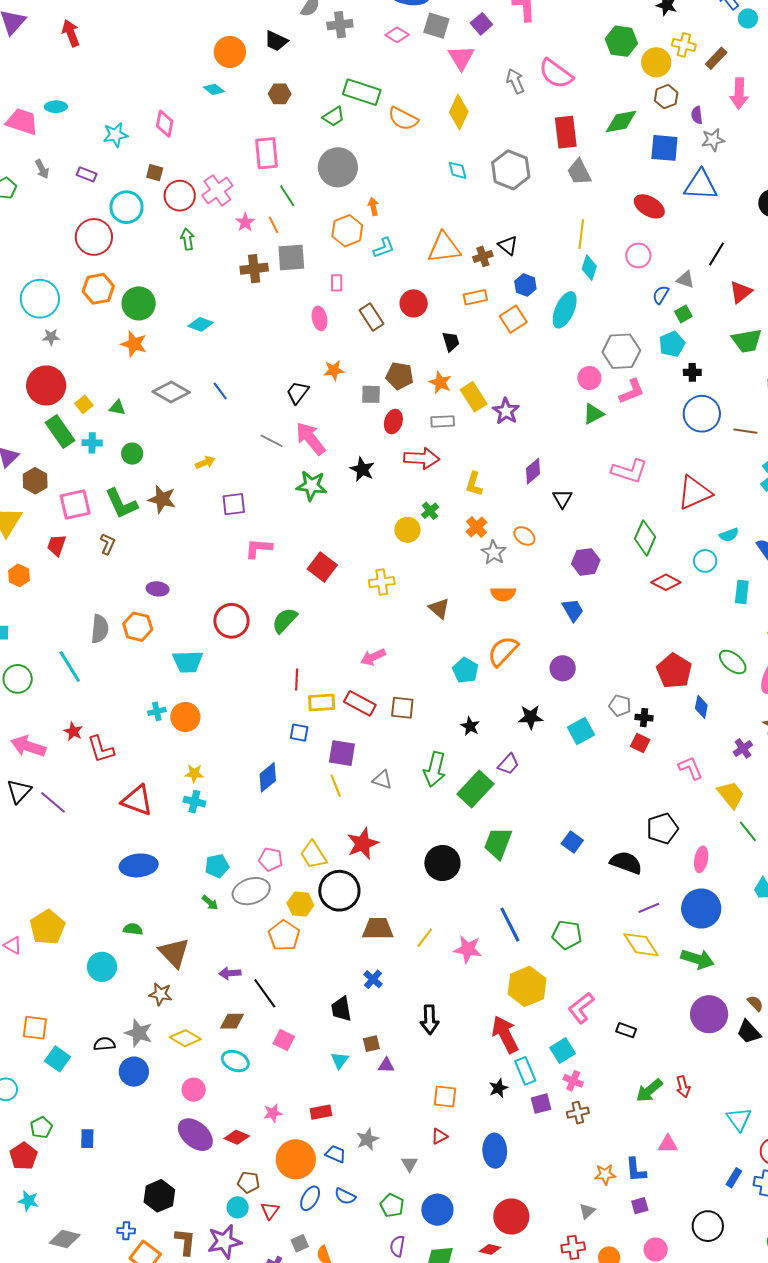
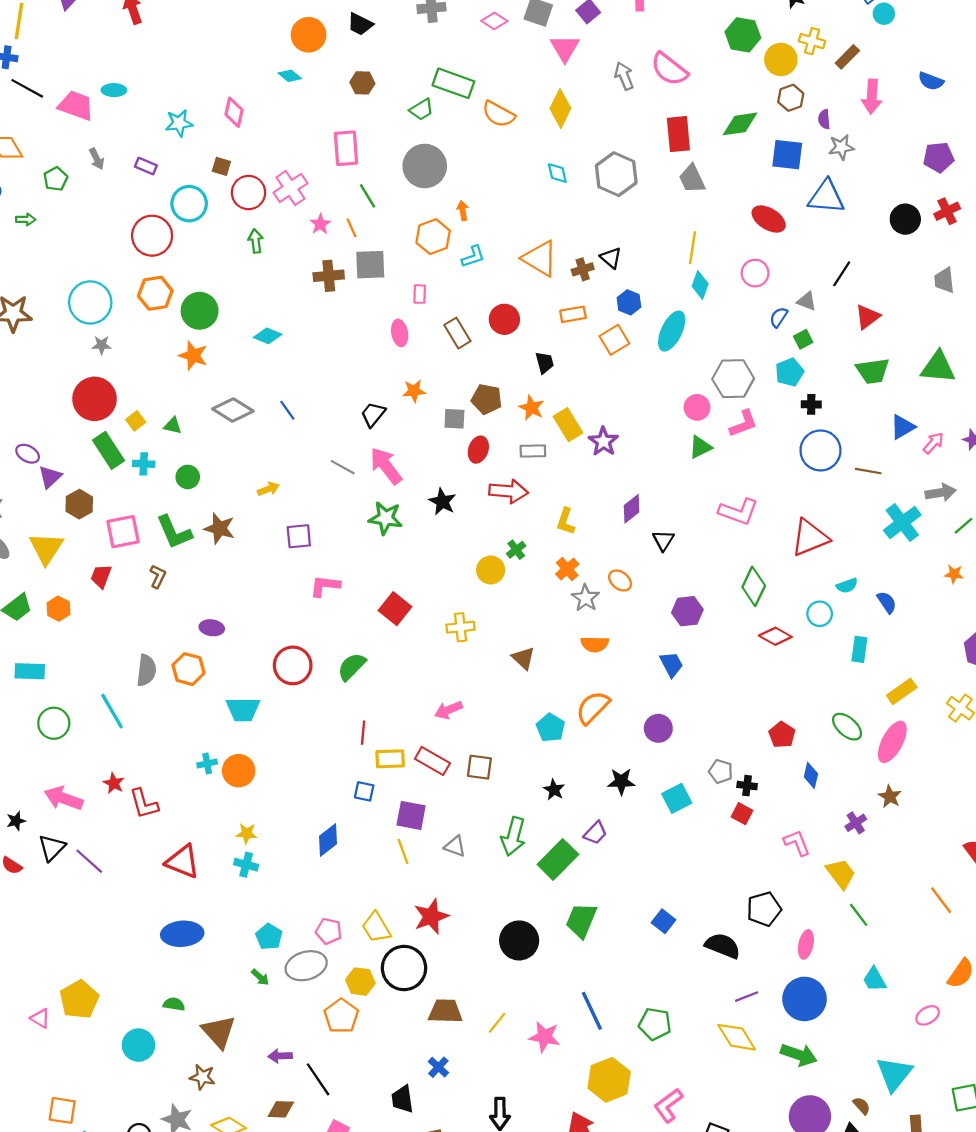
orange triangle: (444, 248) -> (540, 258), turned 36
red pentagon: (674, 671) -> (782, 735), size x0.7
cyan pentagon: (217, 866) -> (269, 937), turned -30

